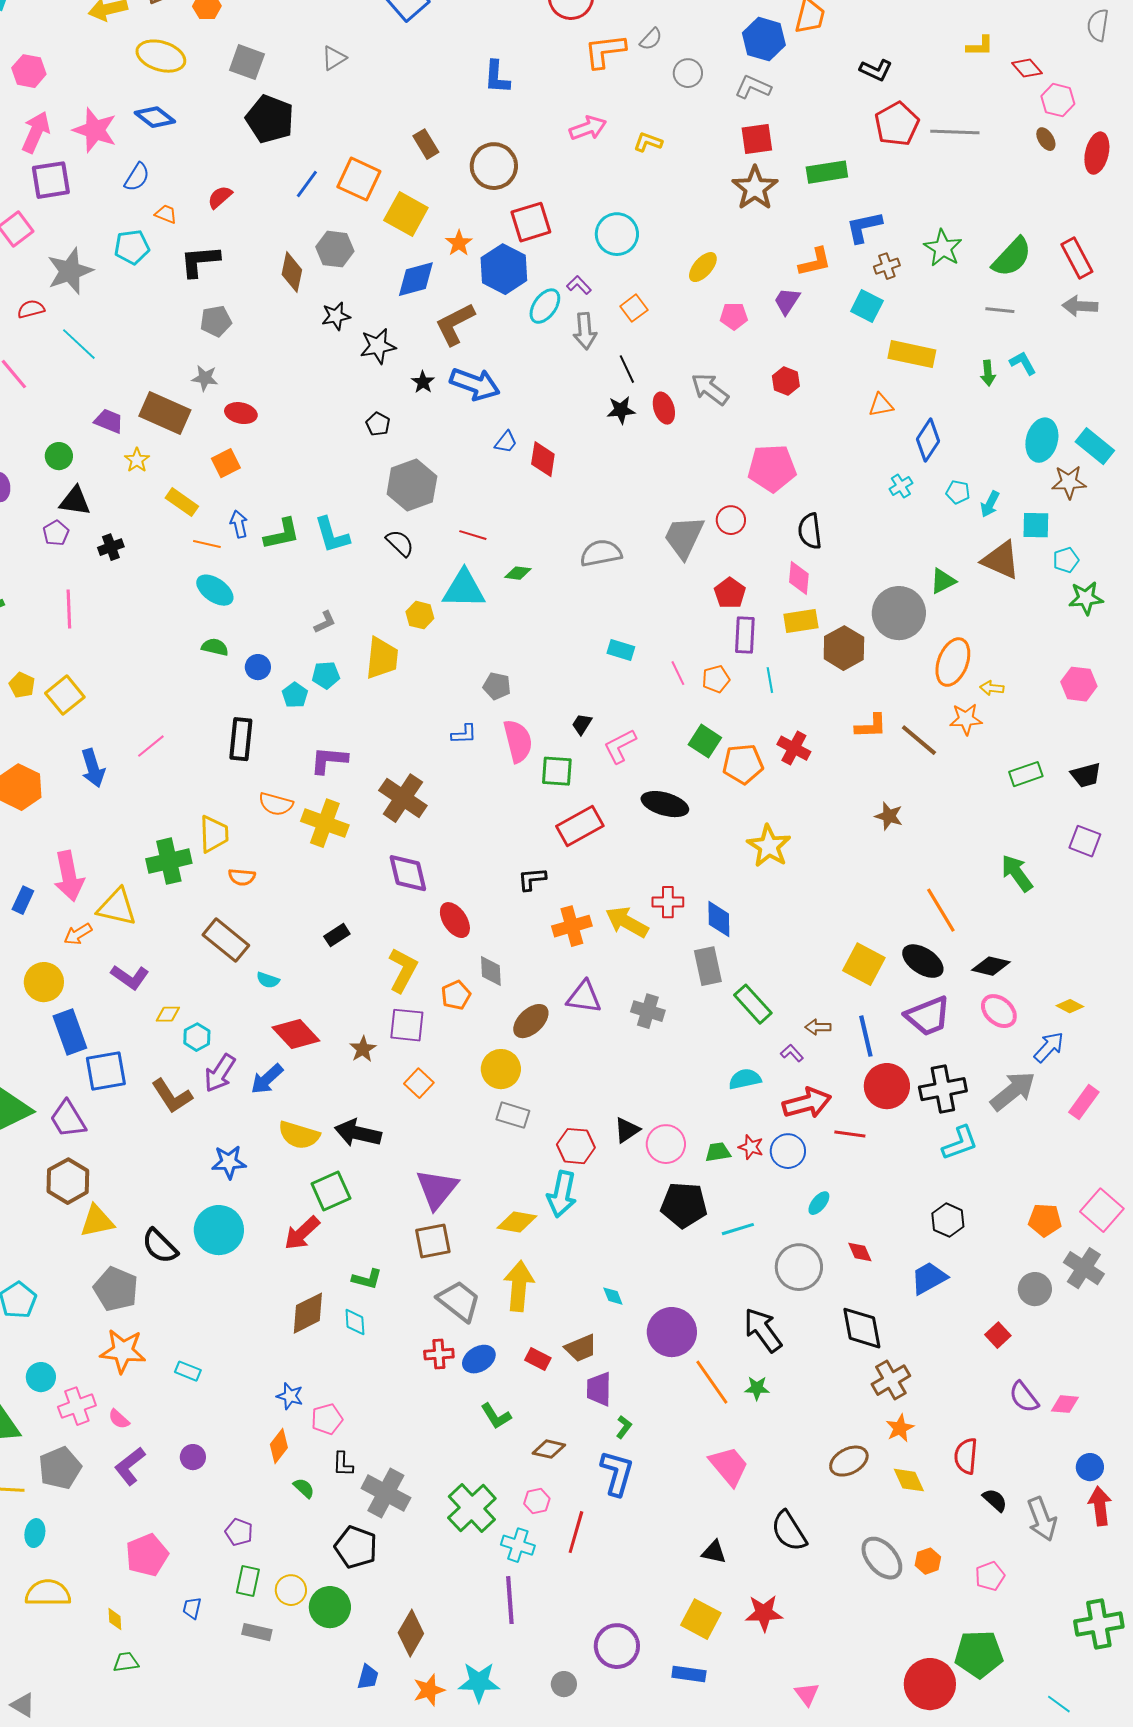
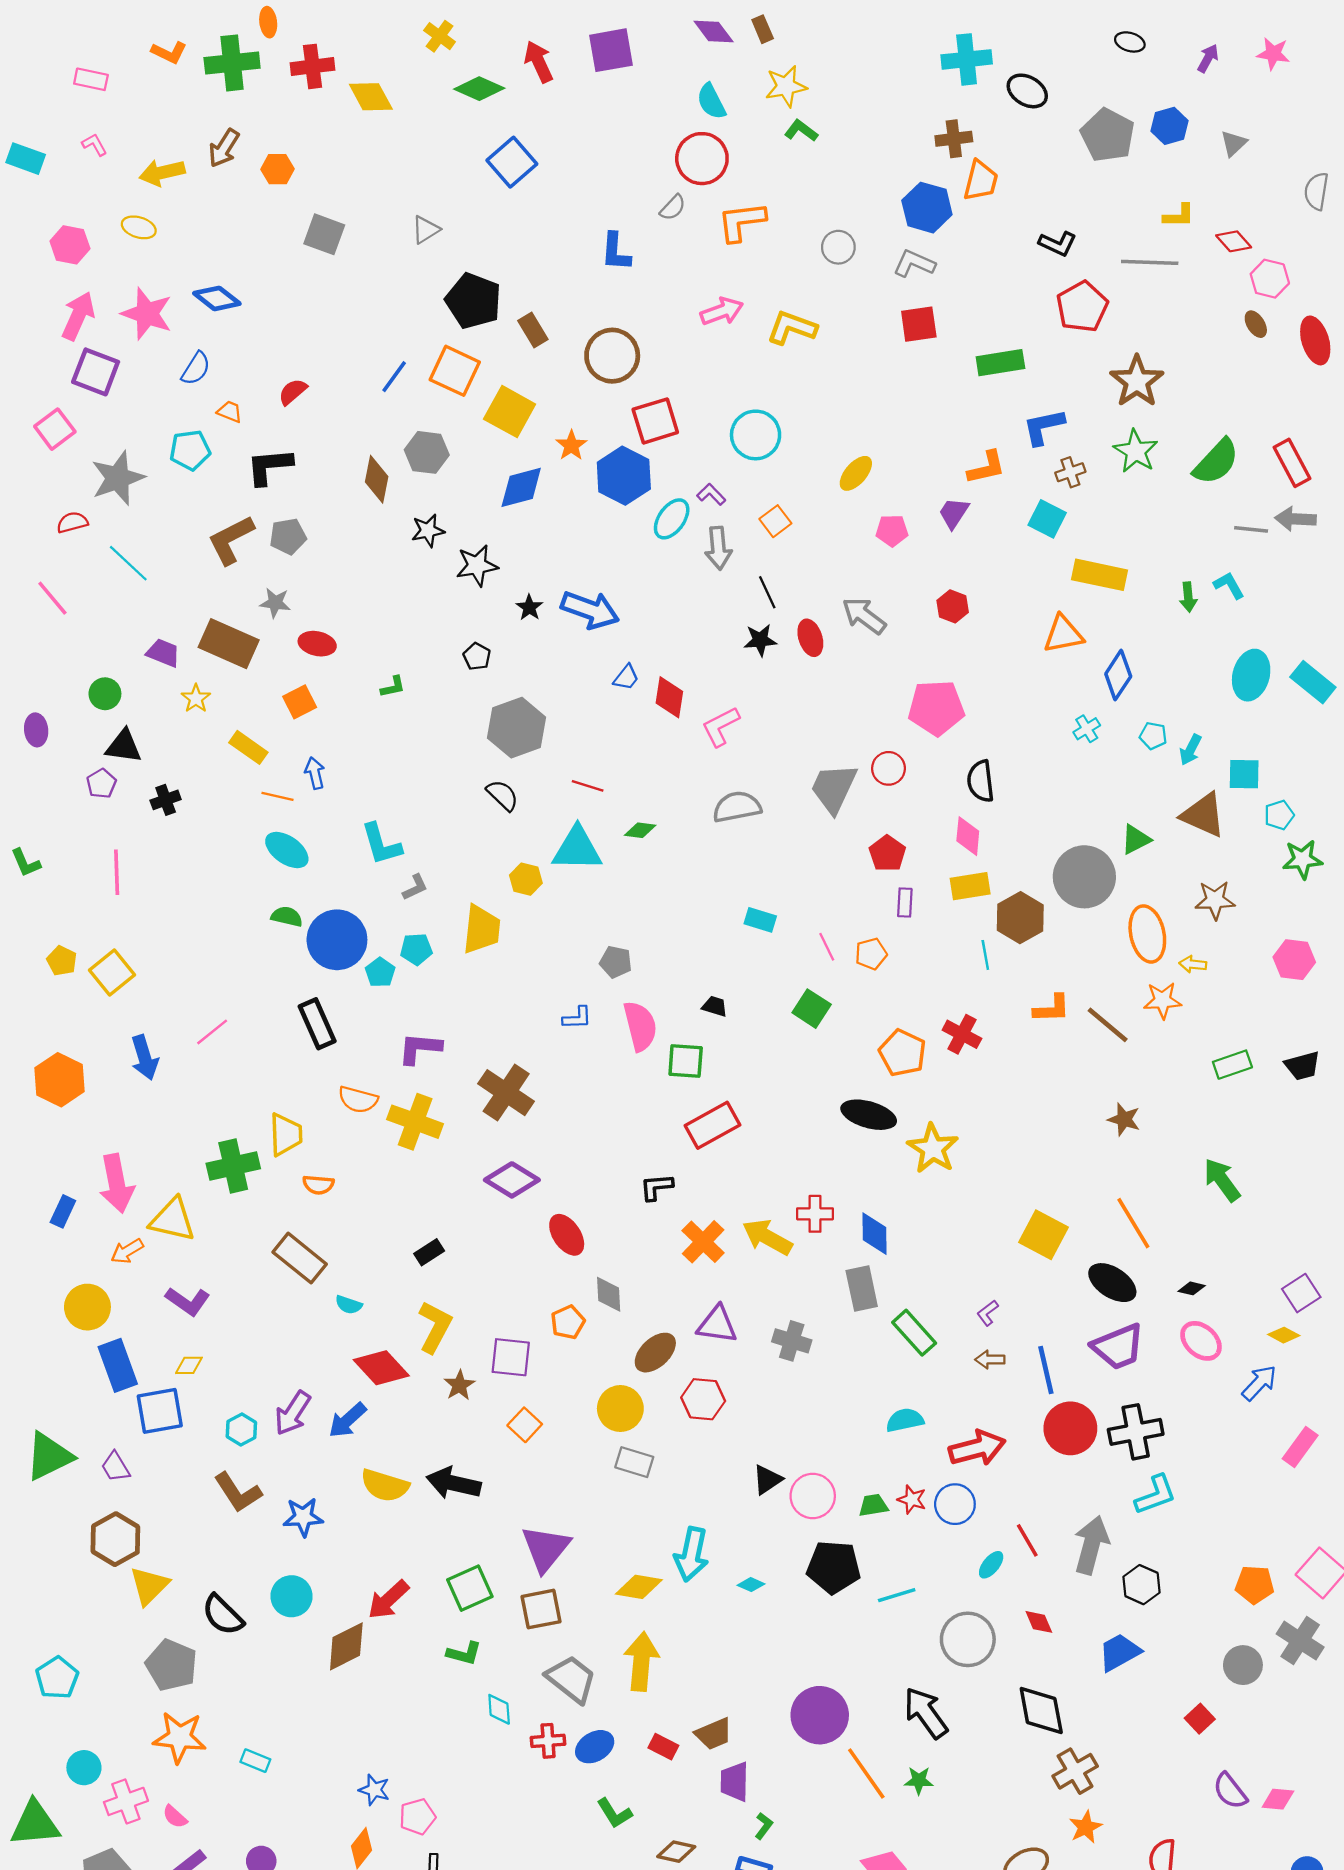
gray semicircle: (651, 39) -> (673, 208), moved
yellow ellipse: (161, 56) -> (139, 227), moved, size x0.6
black pentagon: (270, 119) -> (473, 301), moved
gray line: (955, 132) -> (1150, 262), moved
yellow L-shape: (648, 142) -> (792, 328), size x1.5
red ellipse: (1097, 153) -> (1315, 340), turned -30
purple square: (51, 180) -> (96, 372), turned 30
brown star: (755, 188) -> (1137, 381), moved
gray line: (1000, 310) -> (1251, 529), moved
brown L-shape: (455, 324) -> (231, 540), moved
orange triangle: (881, 405) -> (1063, 634), size x1.4
brown star: (1069, 482) -> (1215, 900), moved
green L-shape: (282, 534) -> (393, 687), moved, size x0.6
cyan L-shape: (332, 535) -> (381, 844), moved
purple rectangle: (745, 635) -> (905, 902), size x0.7
orange ellipse: (953, 662) -> (1147, 934), turned -33
blue circle: (258, 667) -> (337, 940), size x2.0
cyan line: (770, 680) -> (985, 955), moved
black trapezoid: (582, 724) -> (715, 1006), turned 75
black rectangle: (241, 739) -> (317, 1024), turned -30
green square: (705, 741) -> (812, 1009), moved
pink L-shape: (620, 746) -> (721, 726), moved
orange pentagon: (743, 764) -> (902, 1053), turned 30
black ellipse: (665, 804) -> (869, 1115), moved
brown star: (889, 816) -> (1124, 1119), moved
purple square: (1085, 841) -> (1301, 1293), moved, turned 36
purple diamond: (408, 873) -> (512, 1180), turned -45
orange cross: (572, 926) -> (703, 1242), turned -30
yellow square: (864, 964) -> (1044, 1235), moved
black diamond: (991, 966) -> (1192, 1288), size x0.6
yellow L-shape: (403, 970) -> (435, 1327), moved
yellow diamond: (168, 1014) -> (189, 1365), moved
cyan hexagon: (197, 1037) -> (241, 1430), moved
purple L-shape: (792, 1053) -> (988, 1313), moved, turned -85
gray arrow: (1013, 1091) -> (1091, 1545), moved, turned -36
brown L-shape: (172, 1096) -> (238, 1492), moved
purple trapezoid: (68, 1119) -> (115, 1467), size x0.7
red line: (850, 1134) -> (1027, 1540), moved, turned 52
red hexagon: (576, 1146) -> (703, 1399), moved
green square: (331, 1191) -> (470, 1588), moved
yellow triangle: (97, 1221) -> (149, 1586), turned -33
cyan circle: (219, 1230) -> (291, 1596), size x0.7
cyan diamond: (613, 1296) -> (751, 1585), moved, turned -45
brown diamond: (308, 1313) -> (346, 1646), moved
cyan diamond: (355, 1322) -> (499, 1709), moved

